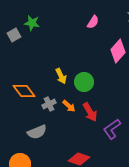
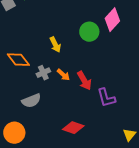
green circle: (84, 82) -> (89, 32), moved
purple L-shape: (112, 129) -> (106, 98), turned -70

